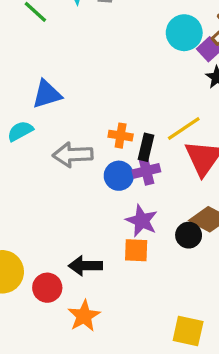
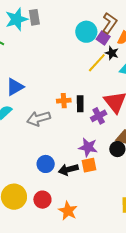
yellow line: (184, 129) -> (97, 63), moved
purple cross: (146, 171) -> (99, 116), moved
blue circle: (119, 176) -> (46, 164), moved
black arrow: (85, 266) -> (68, 170), moved

